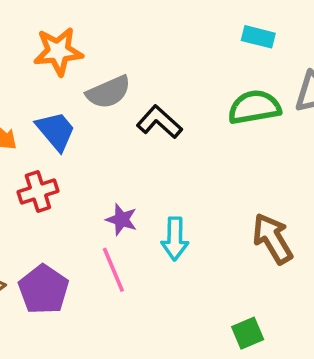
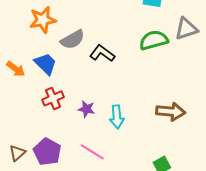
red cross: (38, 191) -> (53, 98), moved
brown arrow: (273, 239) -> (171, 112), turned 132
pink line: (113, 270) -> (92, 152), moved, turned -30

